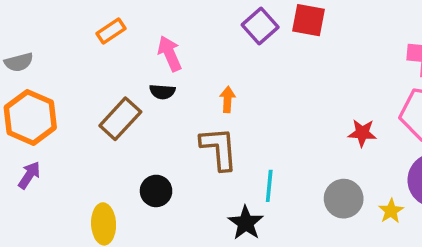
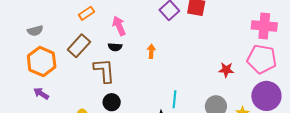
brown rectangle: (120, 119) -> (79, 46), moved
brown L-shape: (219, 148) -> (104, 71), moved
purple arrow: (29, 175) -> (41, 94), turned -91

